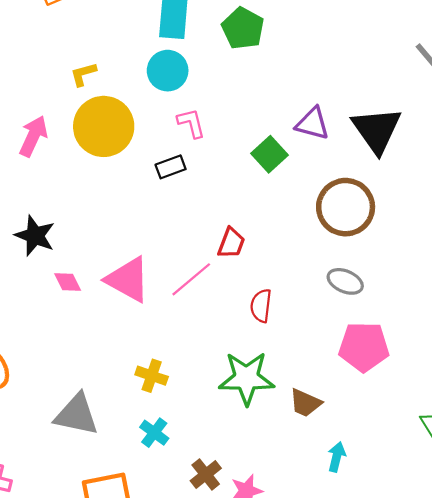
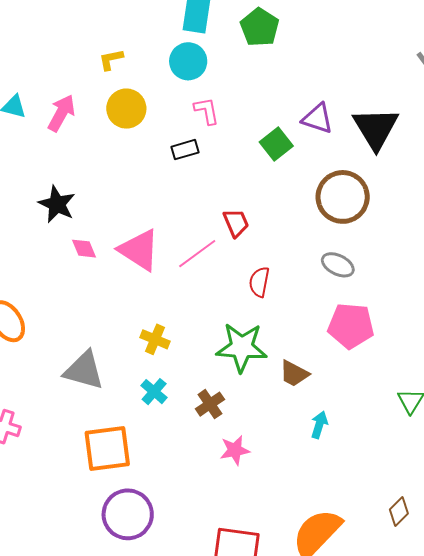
yellow circle: (104, 126) -> (126, 109), size x0.7
red trapezoid: (231, 243) -> (236, 223), turned -48
brown cross: (206, 475) -> (210, 404), moved

